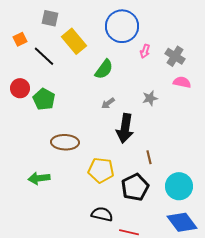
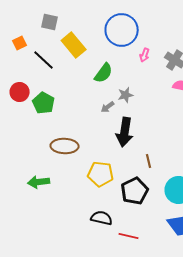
gray star: (150, 98) -> (126, 95), moved

